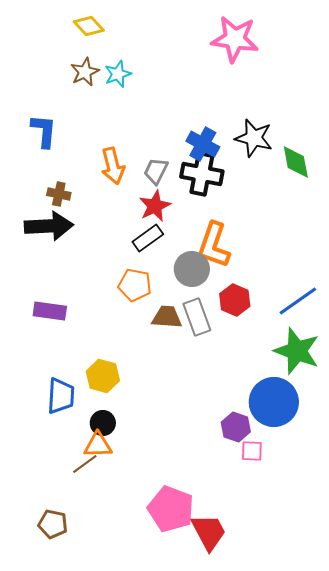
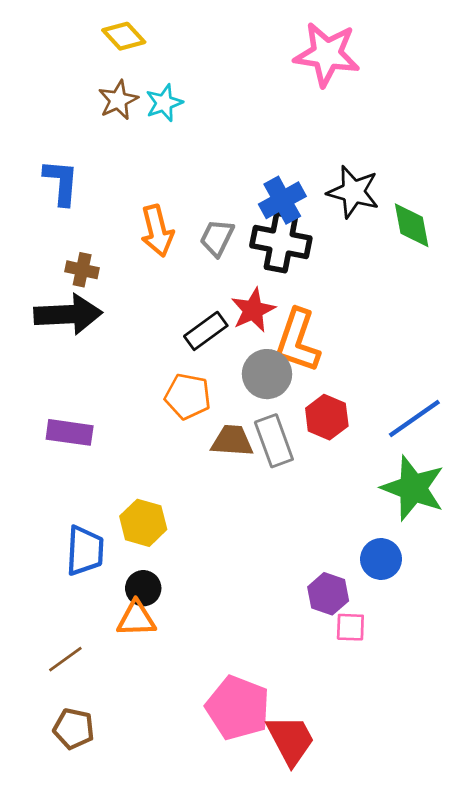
blue cross: (203, 144) -> (282, 200), turned 32
red star: (155, 206) -> (253, 310), moved
blue circle: (274, 402) -> (381, 559), size x0.6
brown line: (85, 464) -> (65, 659), moved

